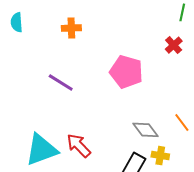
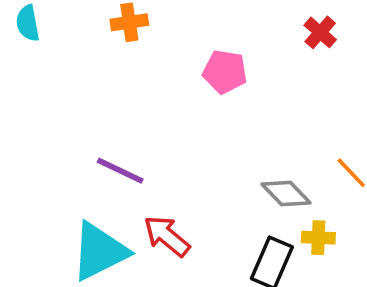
pink pentagon: (126, 72) -> (225, 72), moved, size x0.7
purple line: (61, 83) -> (120, 171), moved

